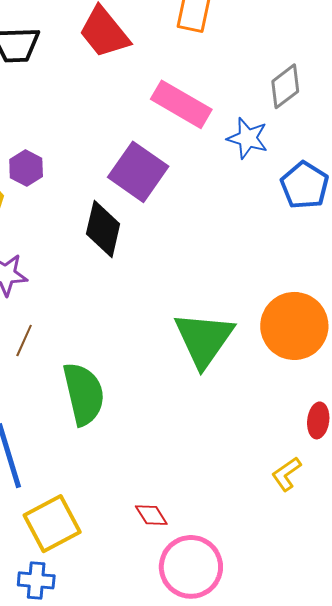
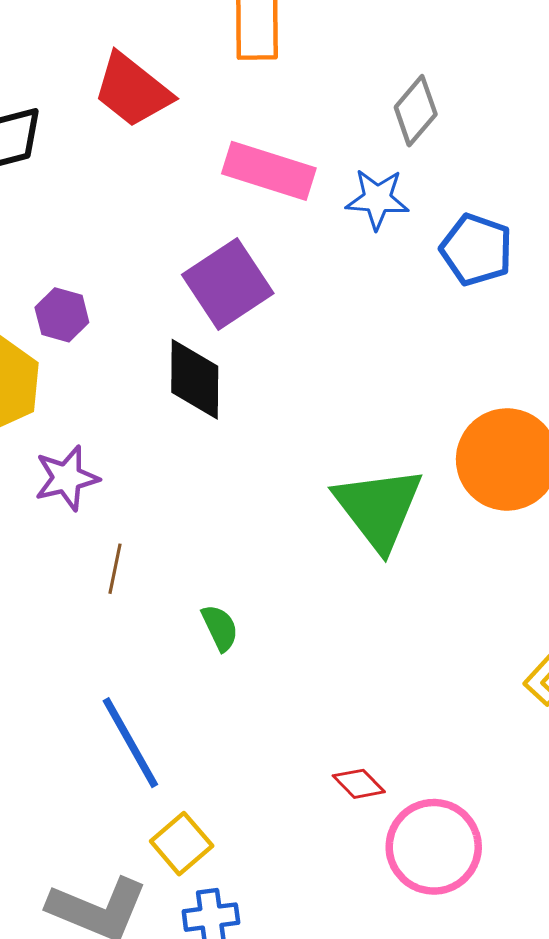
purple square: (138, 172) -> (228, 284), turned 34
green semicircle: (84, 394) -> (220, 628), size x0.5
yellow square: (52, 524) -> (182, 844), moved, size x0.7

